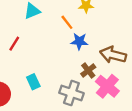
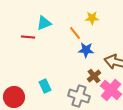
red line: (14, 44) -> (28, 37), moved, turned 64

